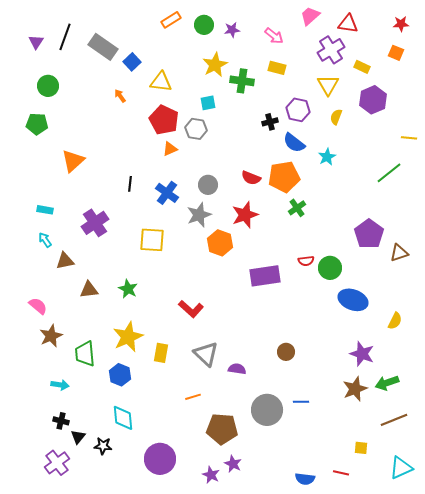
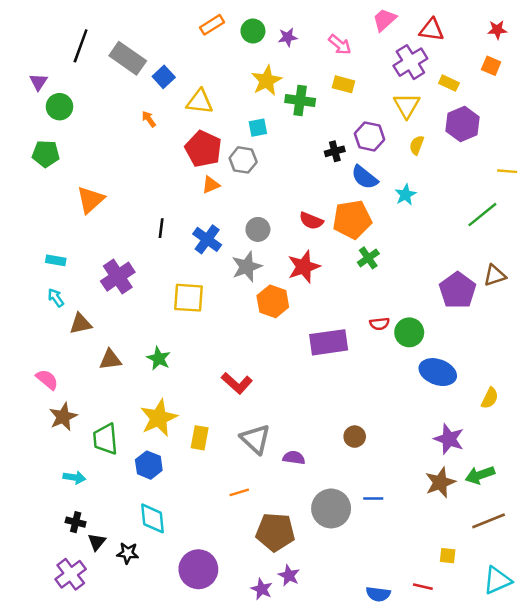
purple triangle: (36, 42) -> (38, 82), moved
brown triangle: (399, 253) -> (495, 275), moved

